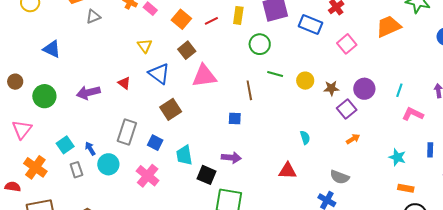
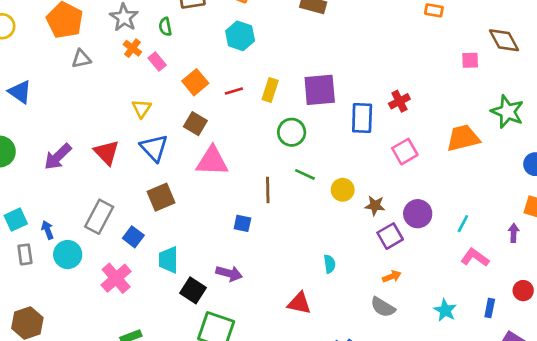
blue rectangle: (310, 24) -> (362, 118), turned 60
brown square: (187, 50) -> (195, 124), turned -30
red triangle: (124, 83) -> (107, 152), size x1.5
purple arrow: (88, 93) -> (58, 157), turned -40
gray semicircle: (340, 177) -> (383, 307), moved

